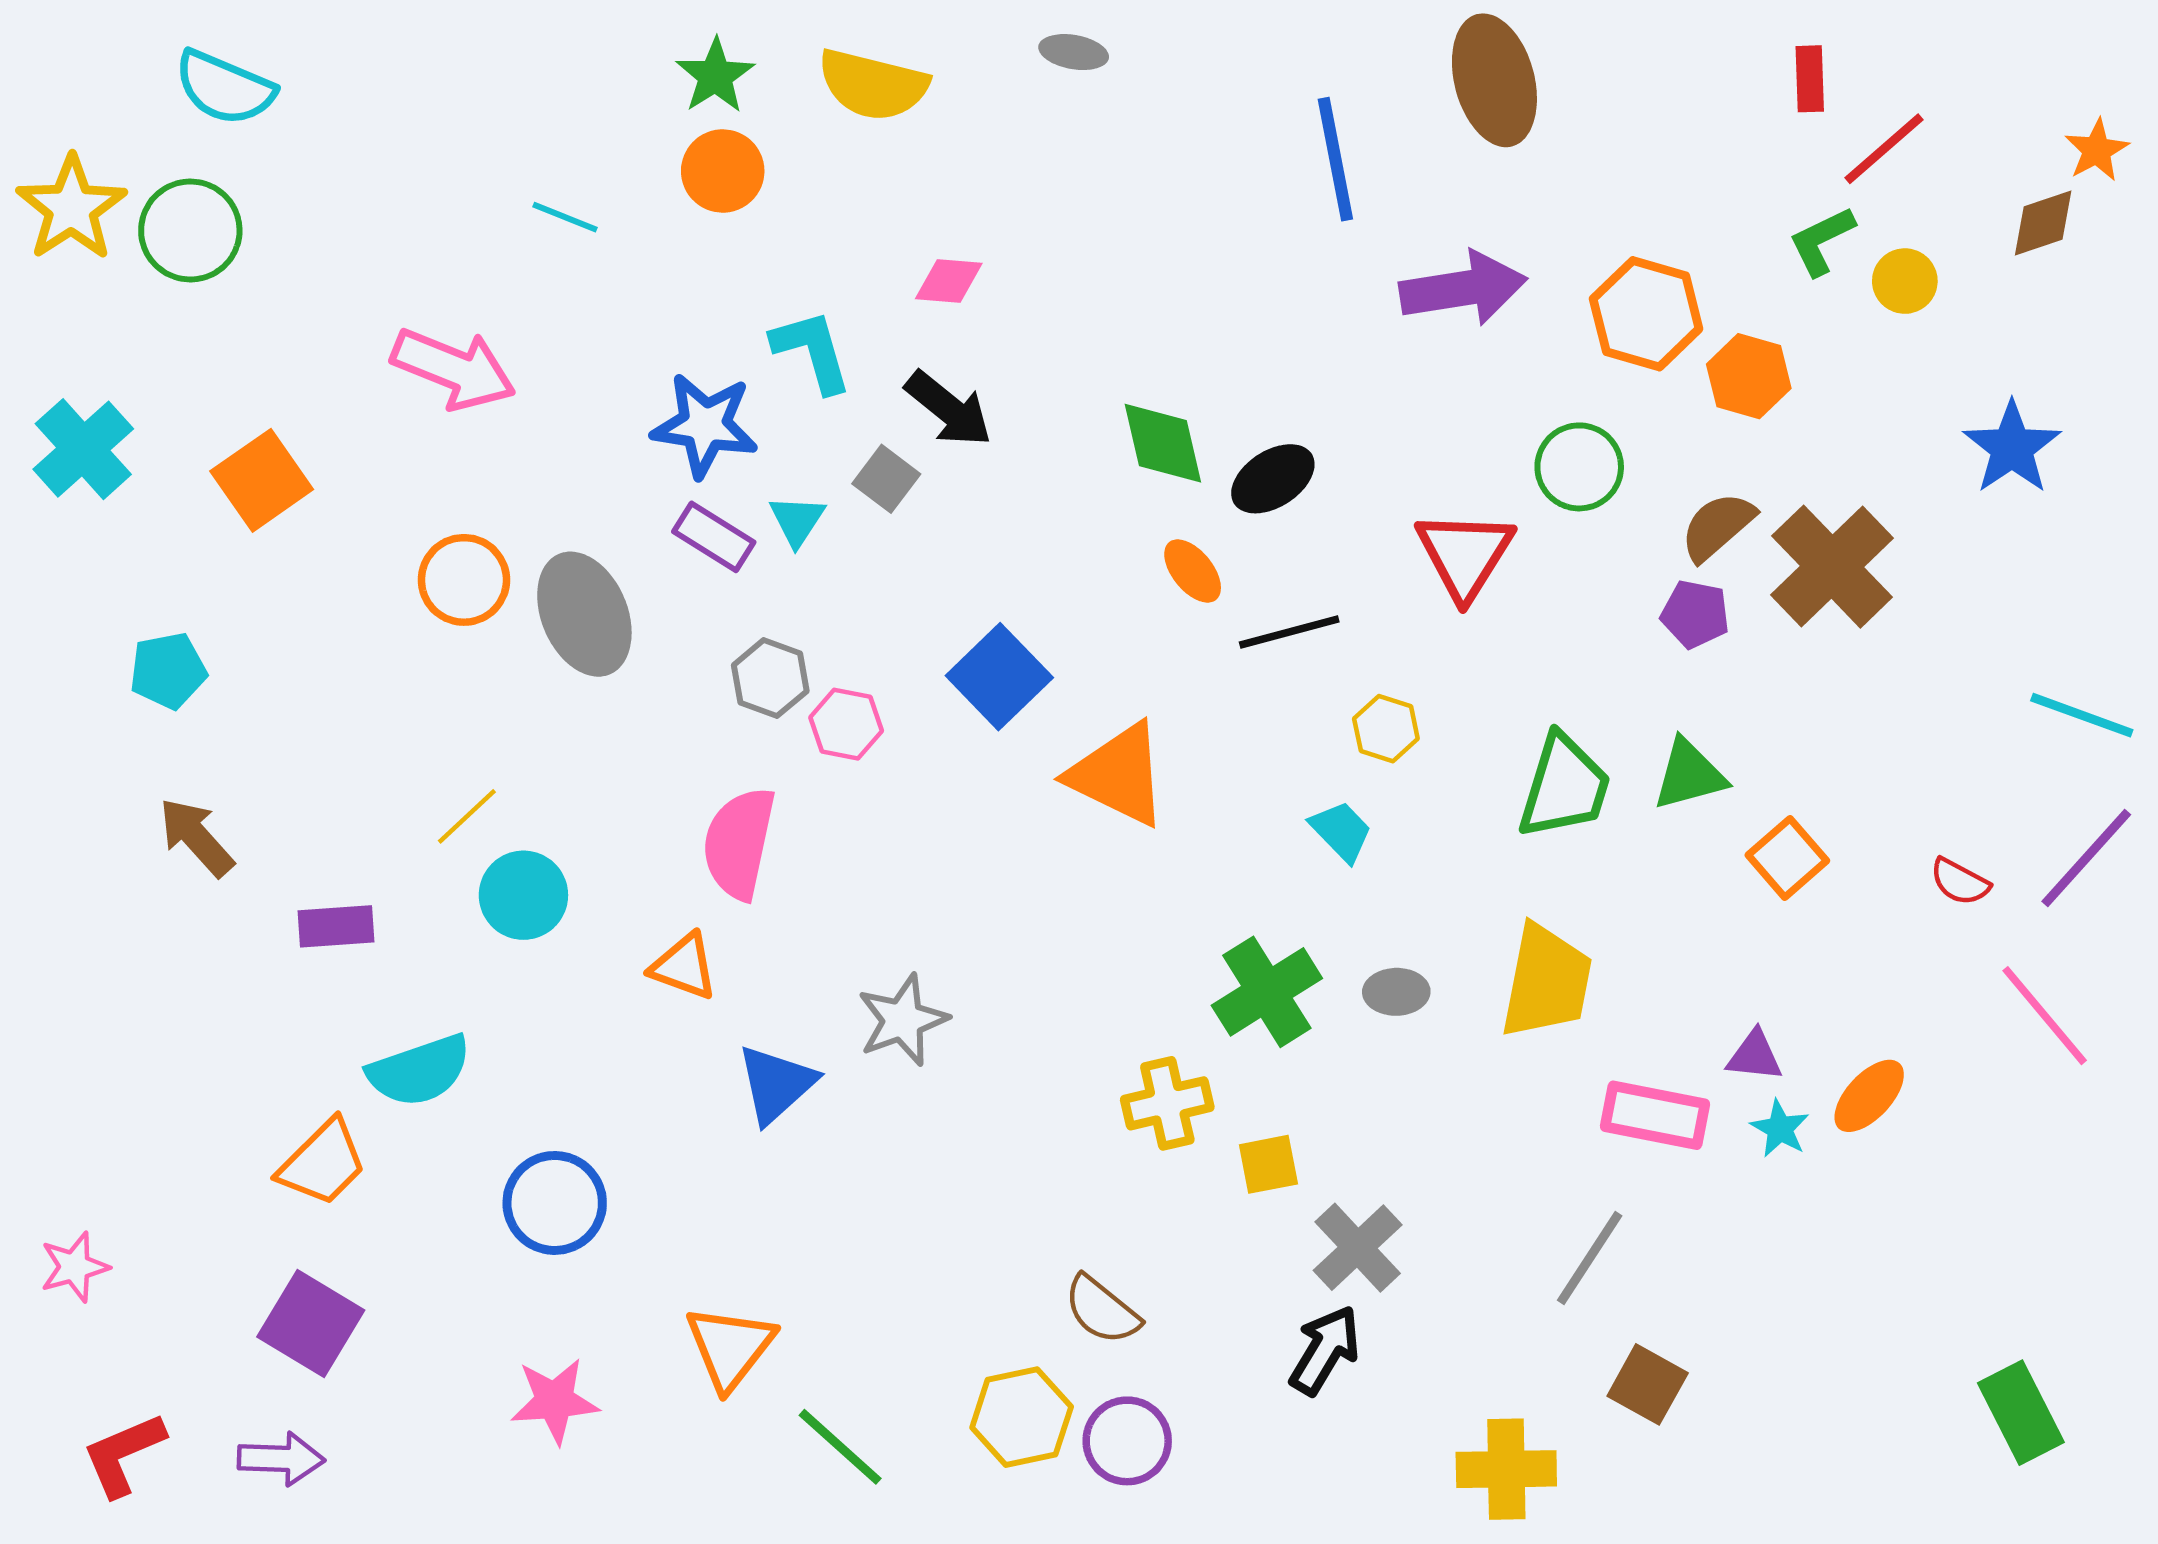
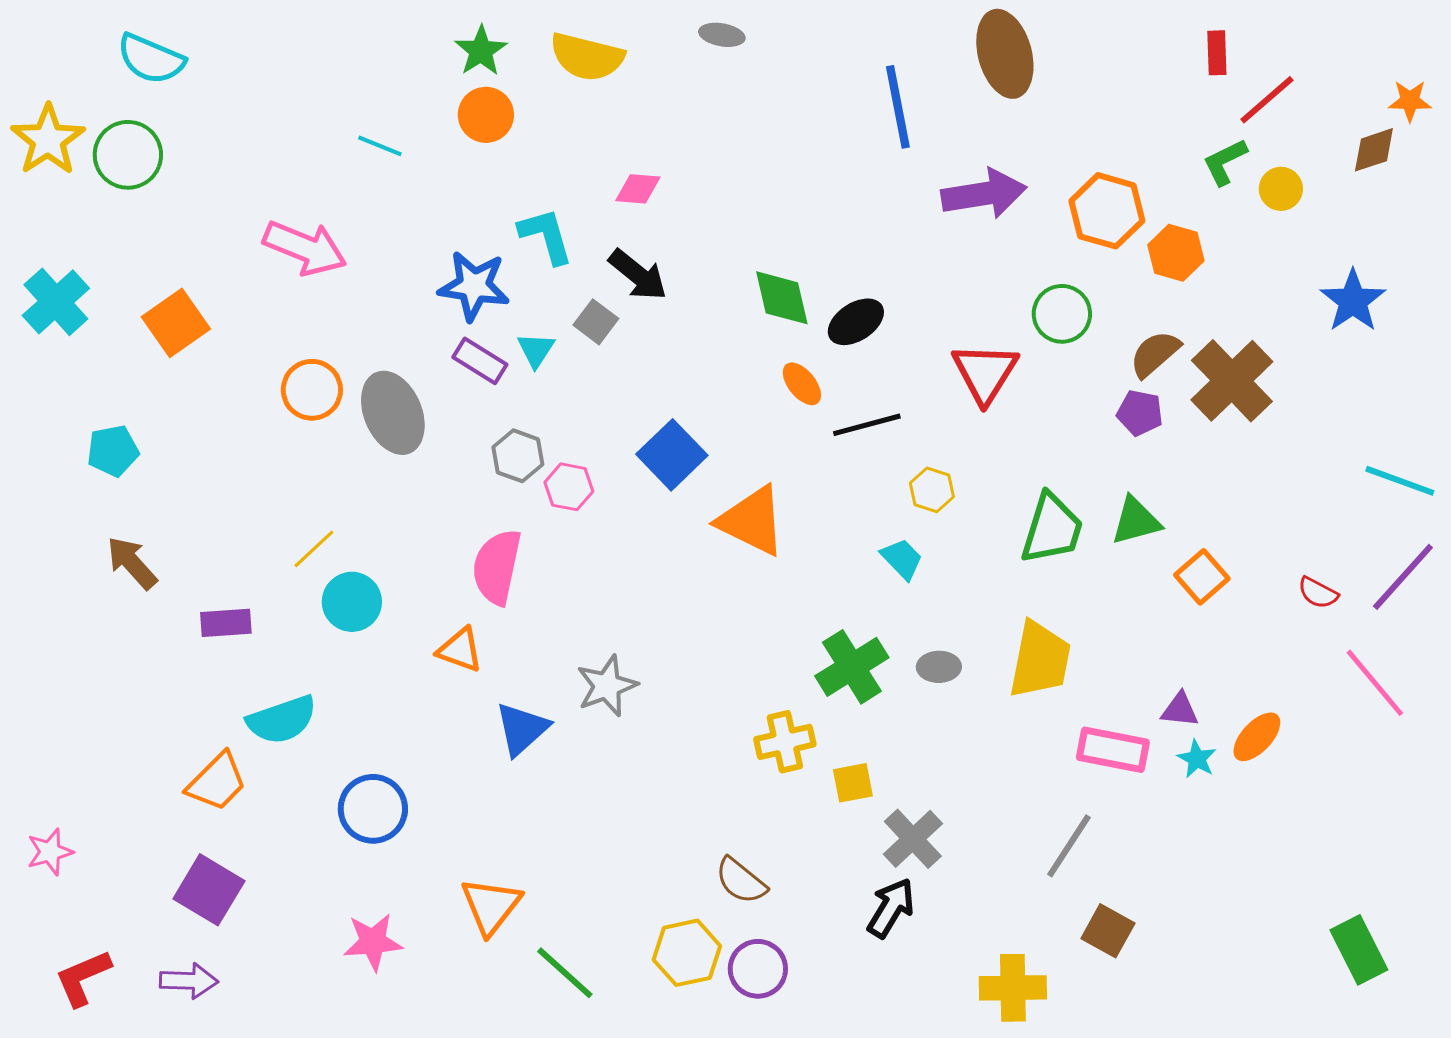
orange star: (2097, 150) -> (1410, 101), turned 30

